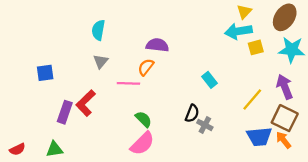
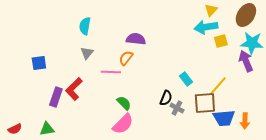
cyan rectangle: (209, 80) -> (186, 79), moved
purple arrow: (285, 87) -> (246, 61), moved
brown square: (285, 118) -> (205, 103), moved, turned -30
orange arrow: (284, 140) -> (245, 121), turned -140

